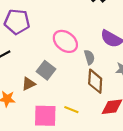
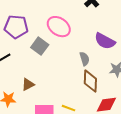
pink ellipse: (65, 41) -> (59, 27), moved
gray square: (46, 70) -> (40, 46), moved

